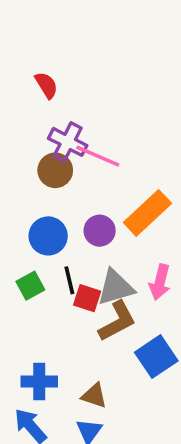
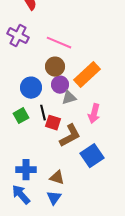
purple cross: (68, 142) -> (18, 36), moved
brown circle: (55, 170) -> (55, 67), moved
gray triangle: (116, 287) -> (69, 98), moved, size x0.7

